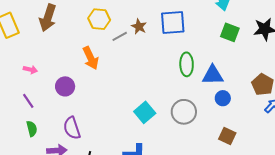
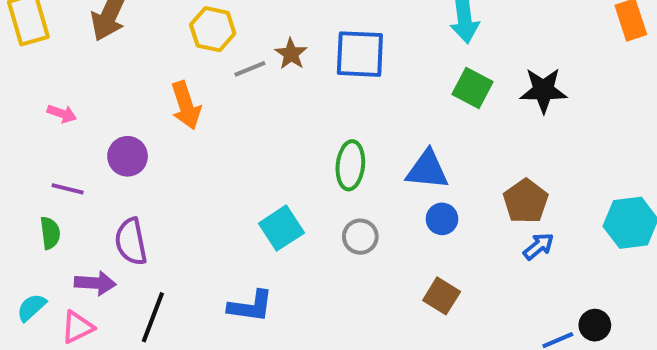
green ellipse: (187, 64) -> (350, 165), moved
purple line: (28, 101) -> (68, 189), moved, turned -49
gray circle: (184, 112) -> (360, 237), size x0.7

